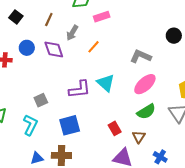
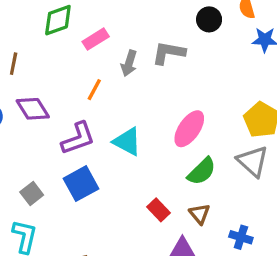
gray arrow: (72, 33) -> (129, 63), moved
black circle: (174, 36) -> (209, 19), moved
gray L-shape: (141, 56) -> (169, 53), moved
purple L-shape: (80, 89) -> (78, 138), moved
blue square: (70, 125) -> (81, 184), moved

